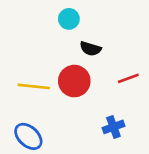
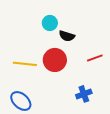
cyan circle: (69, 19) -> (50, 23), moved

